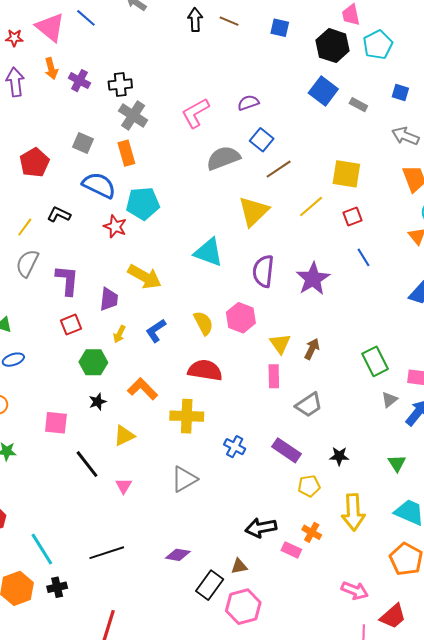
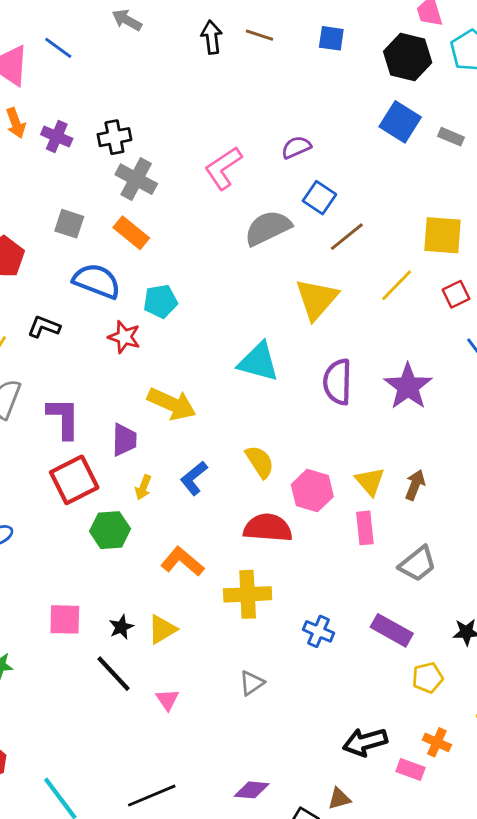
orange rectangle: (126, 153) -> (131, 233), turned -30
cyan pentagon: (143, 203) -> (160, 301), size x0.7
pink hexagon: (241, 318) -> (312, 491), moved
red square: (71, 325) -> (74, 480), size x1.6
black star: (98, 402) -> (121, 627), moved
gray triangle: (184, 479) -> (252, 683), size x0.7

